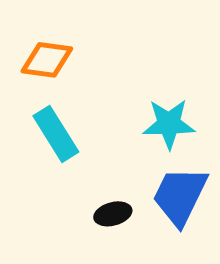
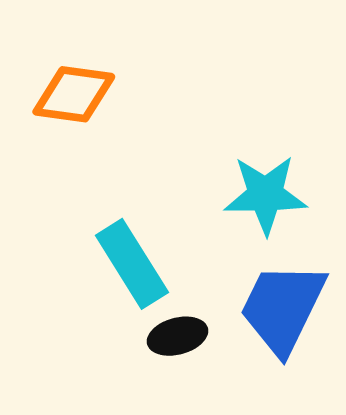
cyan rectangle: (56, 134) -> (132, 264), moved

